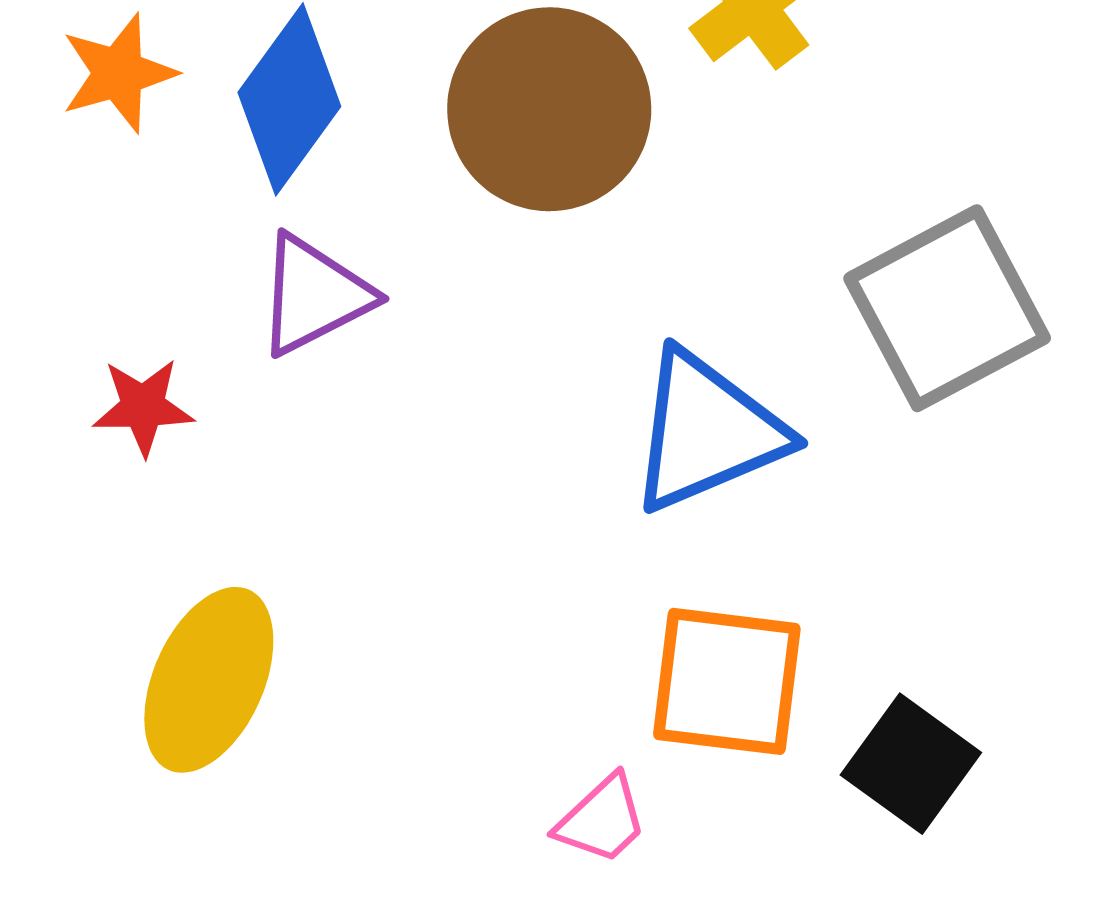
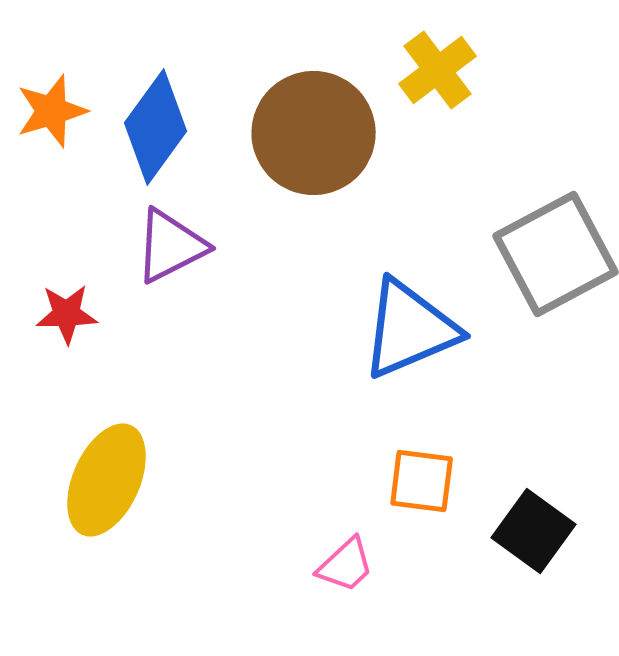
orange square: (727, 681) -> (422, 481), size x0.7

